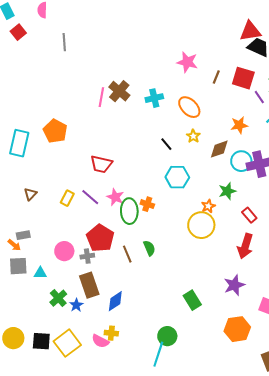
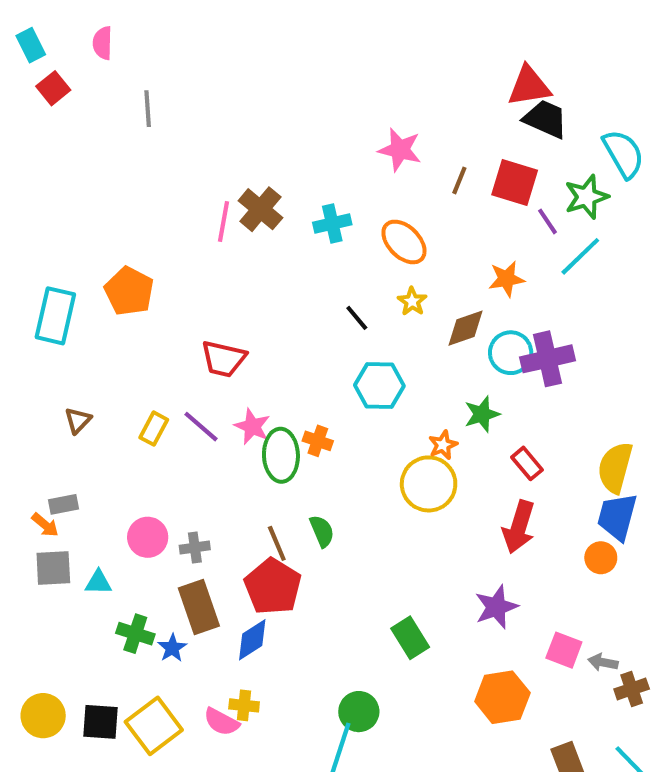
red pentagon: (100, 238) -> (273, 586), moved
green cross: (58, 298) -> (135, 634), turned -30

